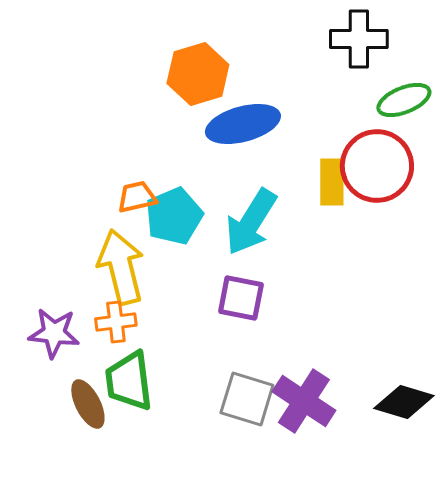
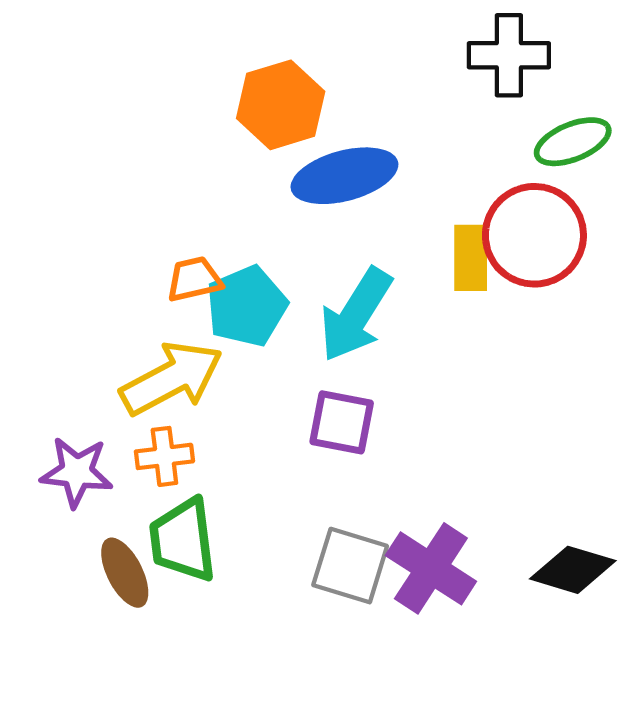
yellow arrow: (121, 267) -> (172, 378), turned 76

